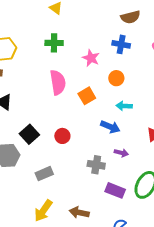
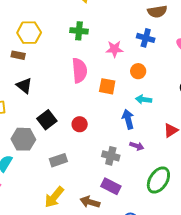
pink star: (91, 58) -> (114, 49), turned -30
orange square: (87, 96) -> (107, 86), turned 36
blue arrow: (110, 127) -> (128, 119), turned -132
purple rectangle: (115, 190) -> (111, 186), moved

